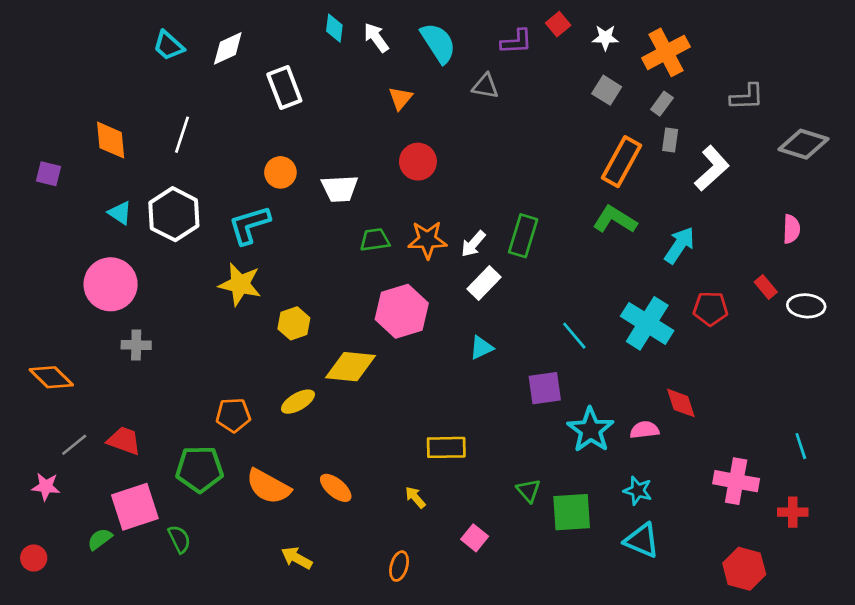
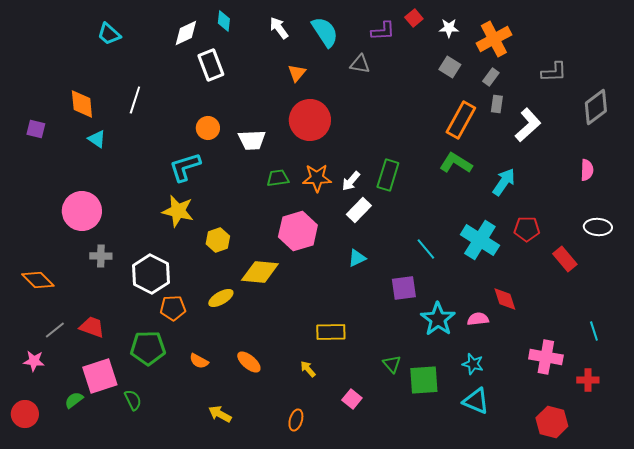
cyan diamond: (334, 28) -> (224, 21), moved
cyan trapezoid: (169, 46) -> (109, 34), moved
white diamond: (228, 48) -> (186, 33), moved
gray diamond: (804, 144) -> (596, 107), turned -54
red circle: (418, 162) -> (310, 120), size x1.5
cyan triangle: (120, 213) -> (97, 139), moved
white hexagon: (174, 214) -> (151, 274), moved
red rectangle: (766, 287) -> (565, 259), moved, size x1.4
orange semicircle: (268, 487) -> (199, 361), size x0.6
red circle: (34, 558) -> (25, 414), size x1.4

